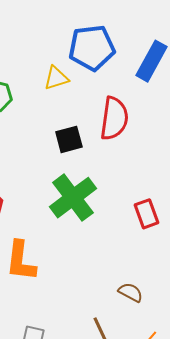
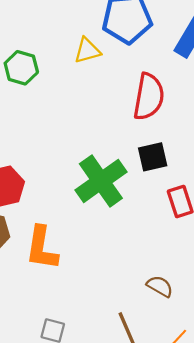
black square: (69, 139) -> (153, 157), moved

